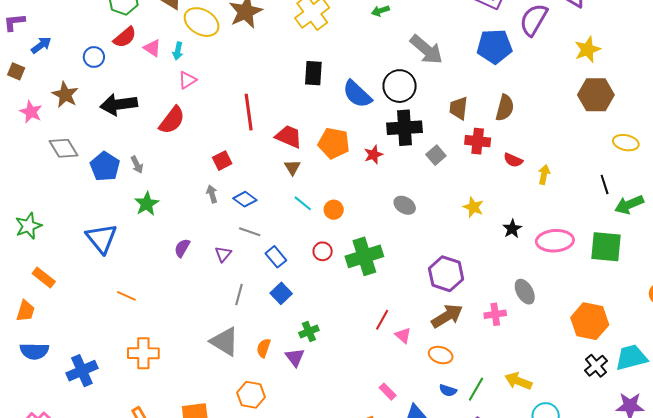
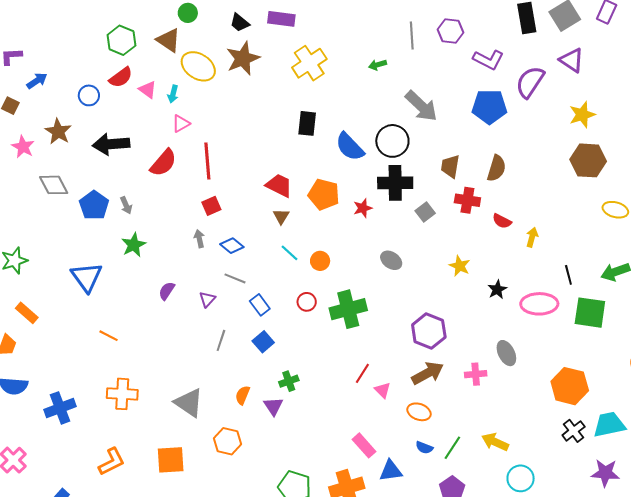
red line: (249, 112) -> (207, 161), moved
black line: (605, 184) -> (568, 275), moved
gray triangle: (225, 342) -> (189, 403), moved
pink rectangle: (388, 392) -> (364, 445), size x1.4

